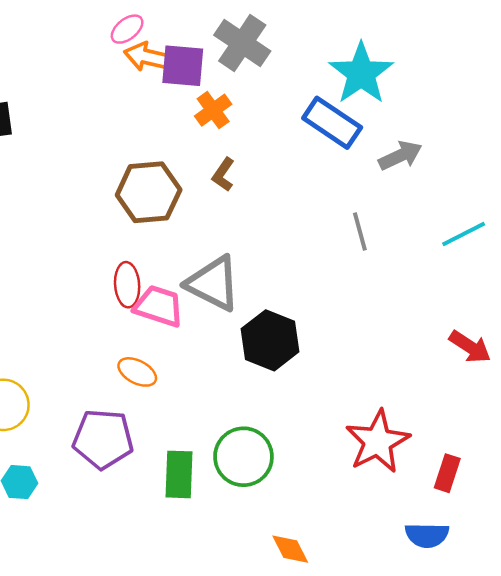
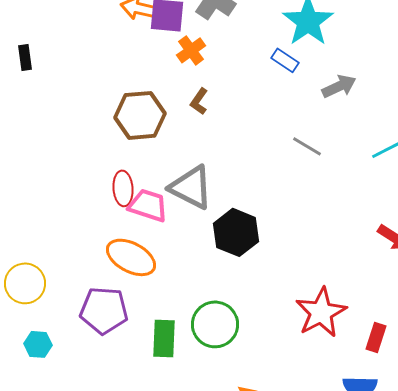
blue rectangle: (332, 123) -> (285, 60), size x0.6
gray line: (360, 232) -> (307, 146), turned -44
orange ellipse: (137, 372) -> (131, 257), size x1.6

